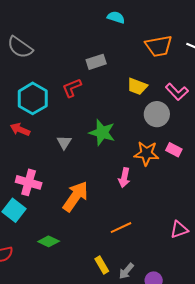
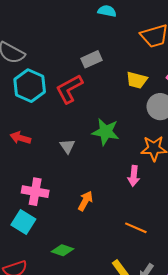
red L-shape: (72, 88) -> (69, 89), size x1.4
cyan hexagon: (33, 98) -> (30, 86), moved
orange arrow: (75, 197) -> (85, 201), size x0.6
orange line: (121, 228) -> (136, 228), turned 55

